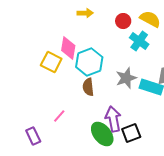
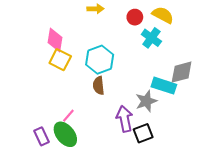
pink diamond: (68, 48) -> (55, 40), moved
gray star: (126, 78) -> (146, 101), moved
green ellipse: (102, 134) -> (65, 134), moved

